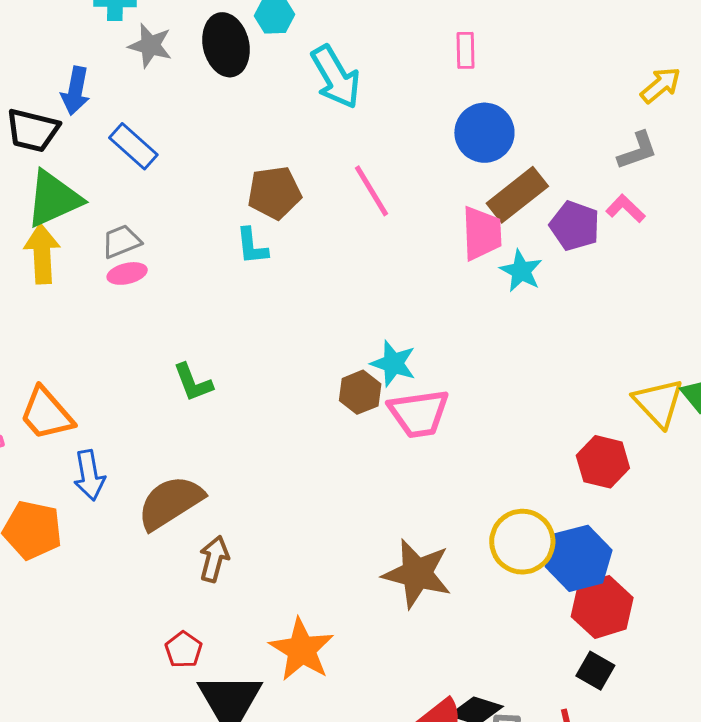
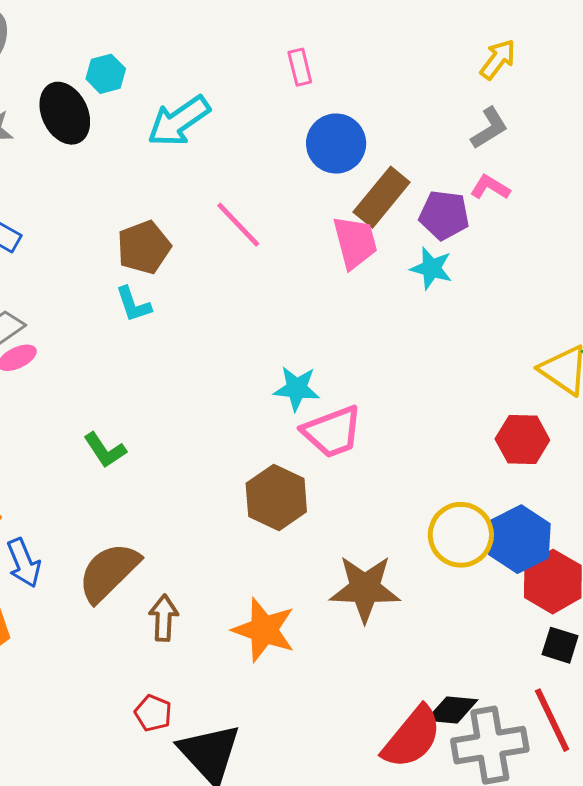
cyan arrow: (336, 77) -> (179, 121), turned 98
cyan star: (521, 271) -> (431, 268), moved
brown hexagon: (360, 392) -> (276, 497), moved, size x1.5
orange star: (302, 650) -> (264, 630), moved

